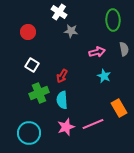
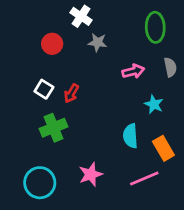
red circle: (28, 32) -> (52, 44), moved
red arrow: (62, 76) -> (71, 93), moved
cyan star: (104, 76) -> (154, 104), moved
cyan semicircle: (62, 100) -> (130, 136), moved
pink line: (93, 124) -> (144, 179), moved

